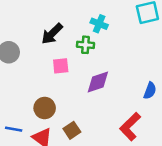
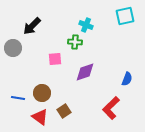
black arrow: (52, 34) -> (32, 26), moved
blue line: (14, 129) -> (18, 98), moved

